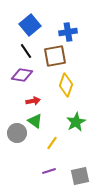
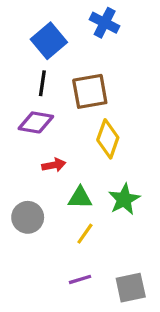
blue cross: (68, 32) -> (105, 23), moved, turned 36
black line: (26, 51) -> (42, 83), turned 42
green triangle: (35, 121) -> (80, 198), moved, turned -35

